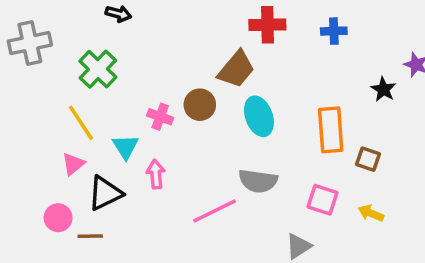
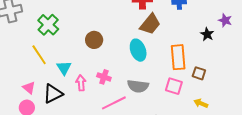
brown trapezoid: (236, 69) -> (150, 24), moved
brown circle: (200, 105) -> (94, 40), moved
pink cross: (160, 117) -> (104, 77), moved
pink triangle: (73, 164) -> (29, 88), moved, turned -40
pink square: (323, 200) -> (174, 86), moved

